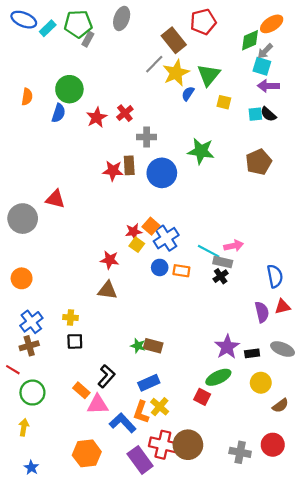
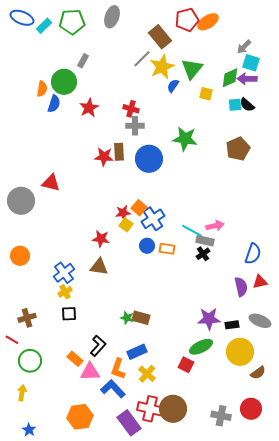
orange ellipse: (272, 24) -> (208, 22), moved
gray rectangle: (88, 39) -> (83, 61), moved
green diamond: (250, 40) -> (230, 78), moved
cyan square: (262, 66) -> (251, 63), moved
orange semicircle: (27, 97) -> (42, 89), moved
red cross: (125, 113) -> (131, 109), moved, turned -35
blue semicircle: (275, 276) -> (253, 254), turned 30
yellow cross: (70, 317) -> (65, 292), turned -32
blue cross: (31, 322) -> (64, 273), moved
purple star: (227, 347) -> (209, 319), turned 30
yellow circle: (261, 383) -> (240, 352), size x1.4
orange L-shape: (141, 412) -> (118, 369), moved

